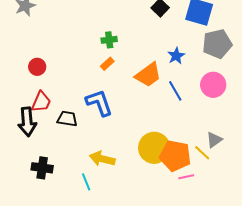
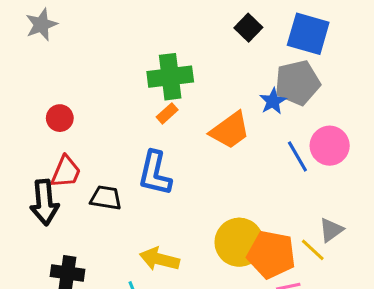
green cross: (109, 40) -> (170, 77), size x1.8
gray pentagon: (217, 44) -> (297, 83), moved
blue line: (175, 91) -> (297, 156), moved
blue L-shape: (99, 103) -> (155, 173), turned -148

